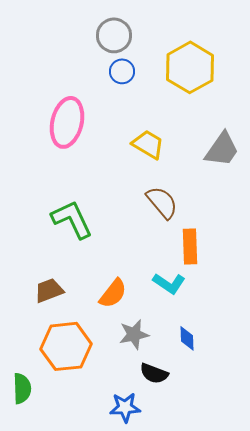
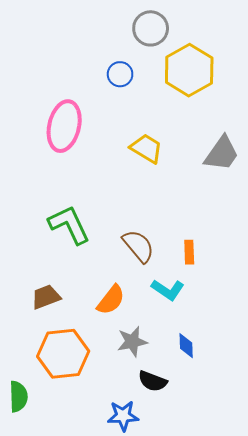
gray circle: (114, 35) -> (151, 28), moved
brown semicircle: (162, 202) -> (138, 246), moved
orange rectangle: (190, 246) -> (189, 252), size x0.7

